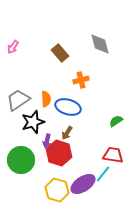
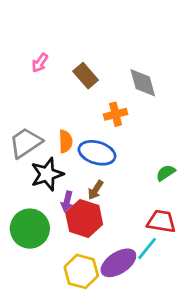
gray diamond: (100, 44) -> (143, 83), moved
pink arrow: (13, 47) -> (40, 63), moved

